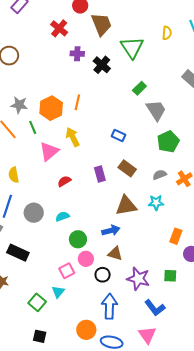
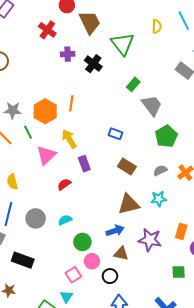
purple rectangle: (100, 174) -> (84, 164), moved
purple star: (138, 279) -> (150, 240), moved

